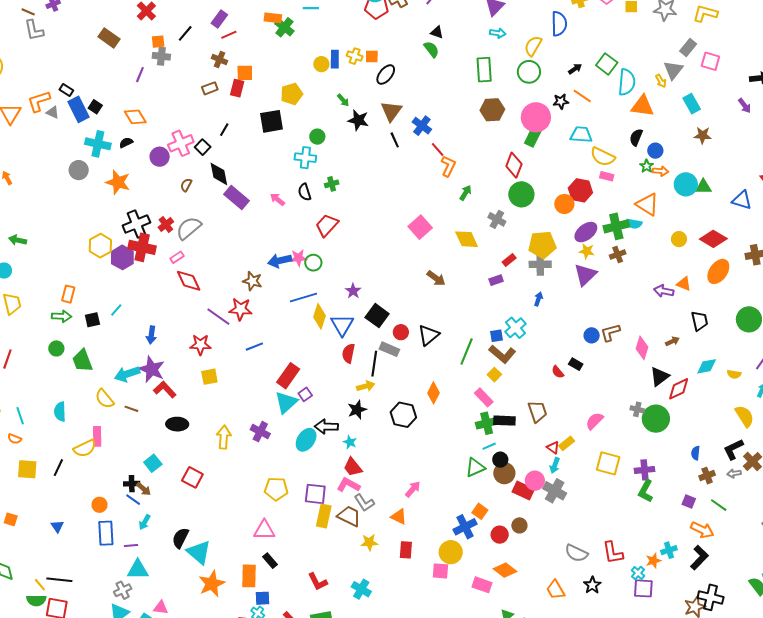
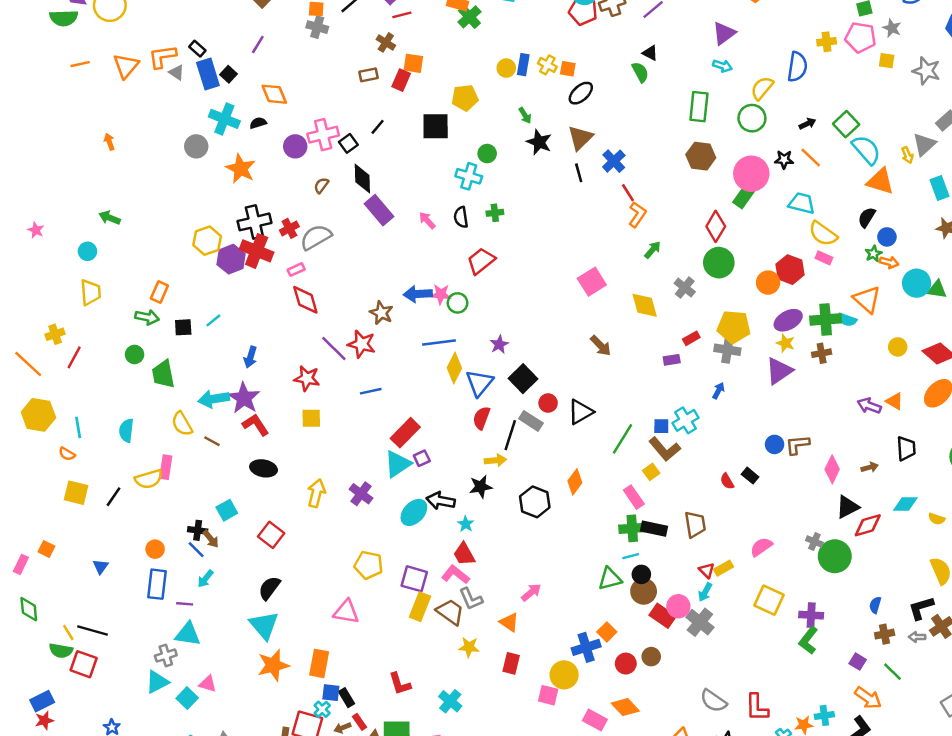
purple line: (140, 75) -> (258, 44), moved
cyan semicircle: (627, 82) -> (866, 150), turned -56
black semicircle: (180, 538) -> (269, 588), moved
black rectangle: (270, 561) -> (346, 698), moved

